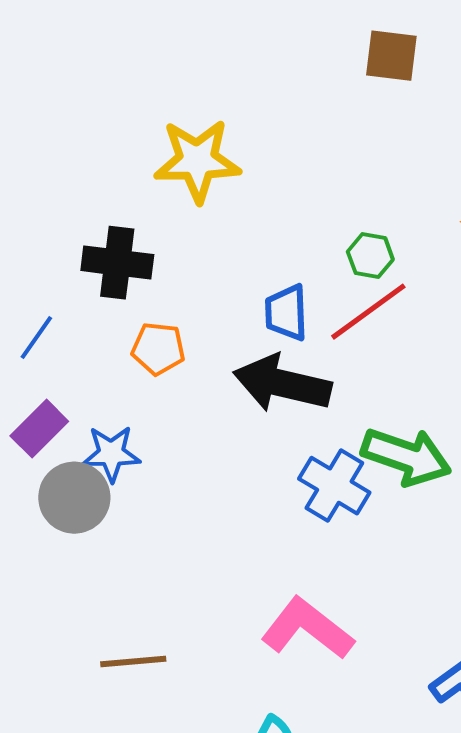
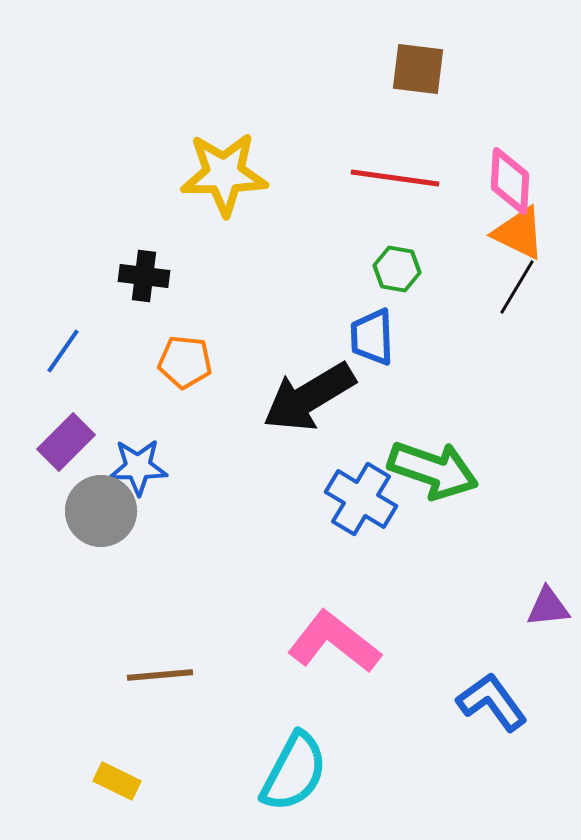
black cross: (117, 263) -> (144, 276), size x0.7
red line: (368, 312) -> (395, 178), moved, turned 44
blue trapezoid: (286, 313) -> (372, 337), moved
black arrow: (282, 384) -> (309, 397), turned -44

